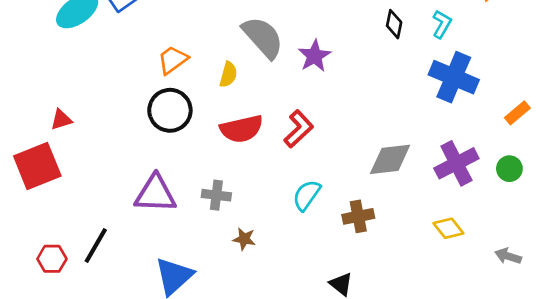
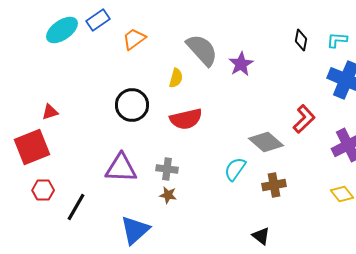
cyan L-shape: (442, 24) -> (337, 40), turned -115
orange trapezoid: (173, 60) -> (134, 39), moved
red L-shape: (299, 129) -> (304, 119), moved
gray diamond: (390, 159) -> (266, 142), moved, turned 48
brown star: (244, 239) -> (168, 195), moved
red hexagon: (52, 259) -> (43, 190), moved

